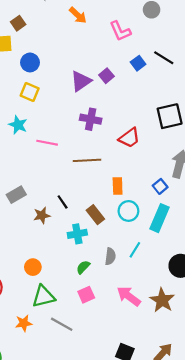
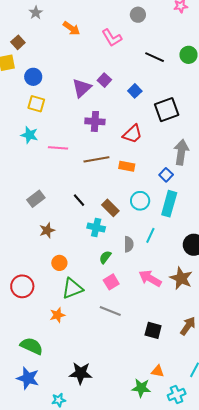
blue square: (138, 63) -> (135, 91), moved
orange rectangle: (118, 186) -> (127, 166), moved, turned -70
brown star: (42, 215) -> (47, 230), moved
cyan cross: (77, 234) -> (96, 227), turned 30
gray line: (62, 324) -> (110, 311), moved

